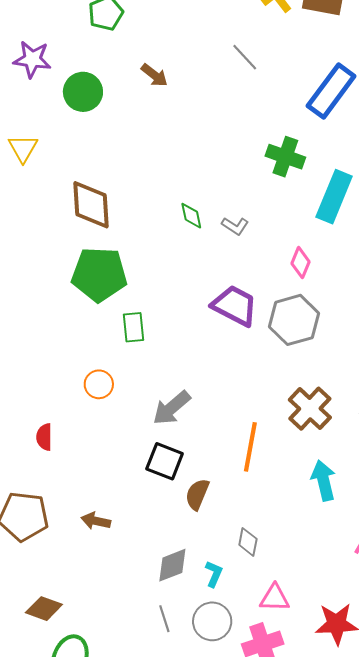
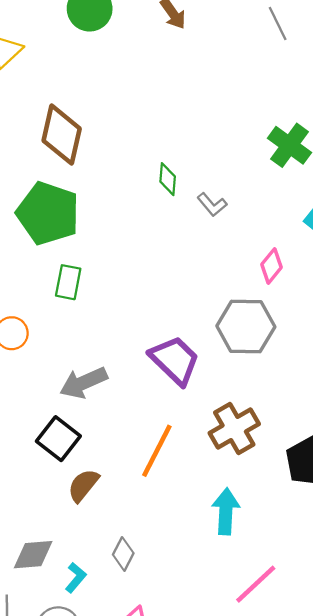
purple trapezoid: (235, 306) -> (175, 360), moved

